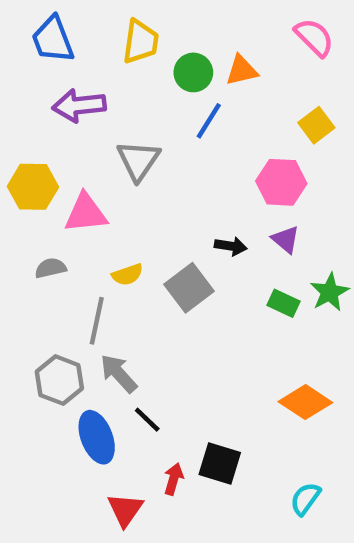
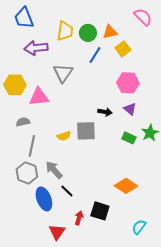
yellow trapezoid: (141, 42) -> (65, 31), moved
yellow square: (316, 125) -> (123, 49), moved
yellow semicircle: (127, 275) -> (64, 136), moved
gray square: (189, 288) -> (86, 131), turned 35
gray line: (97, 321) -> (32, 146), moved
orange diamond: (305, 402) -> (126, 186), moved

